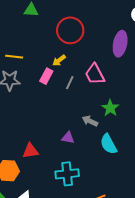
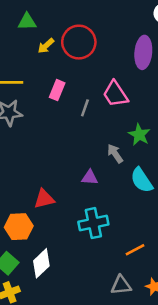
yellow arrow: (59, 60) -> (46, 46), moved
pink rectangle: (46, 76) -> (57, 90), moved
gray arrow: (90, 121) -> (115, 154), turned 35

